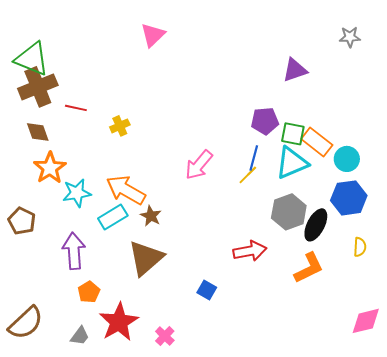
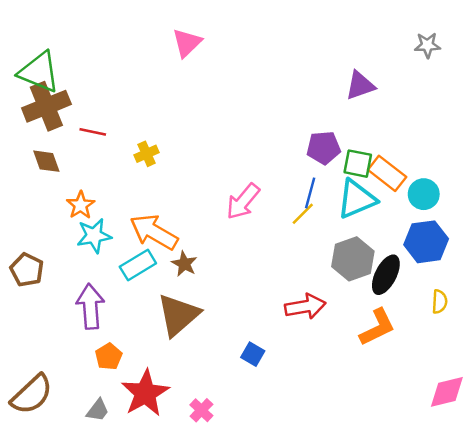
orange star: (50, 168) -> (81, 205), moved, size x0.7

